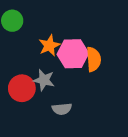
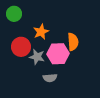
pink hexagon: (73, 54) -> (58, 54), moved
red circle: (22, 88) -> (21, 47), moved

